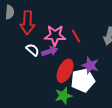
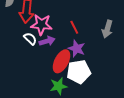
pink star: (55, 35) -> (41, 25), moved
purple star: (90, 65) -> (77, 49), moved

